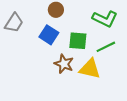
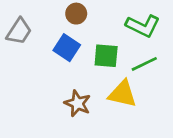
brown star: (64, 64) -> (78, 103), moved

